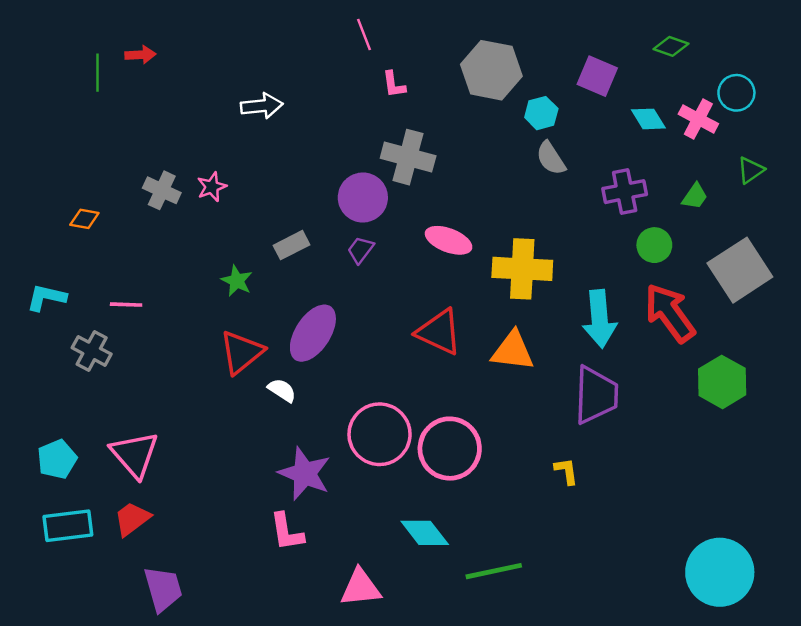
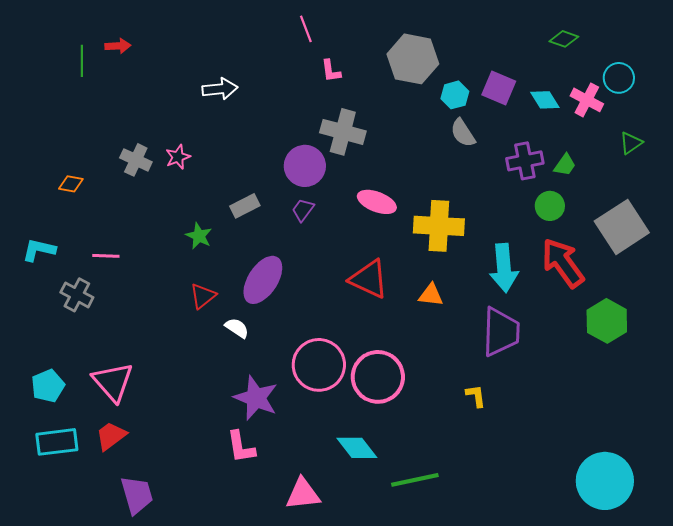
purple square: (597, 76) -> (499, 88), moved
green trapezoid: (695, 196) -> (565, 165), moved
orange triangle: (513, 351) -> (431, 295), size x0.7
red triangle: (242, 352) -> (203, 296), size x0.7

